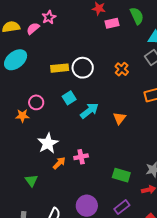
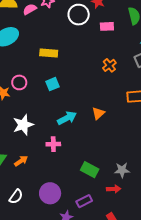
pink rectangle: (112, 23) -> (107, 26), moved
white circle: (83, 68) -> (79, 15), moved
cyan arrow: (89, 111) -> (67, 118), moved
orange arrow: (59, 163) -> (21, 161), moved

